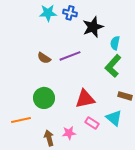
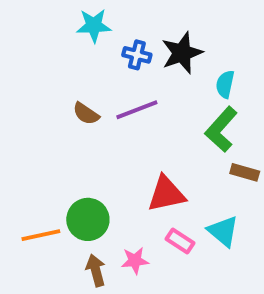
blue cross: (70, 13) -> (137, 55), moved
brown rectangle: (125, 96) -> (245, 172), moved
green circle: (44, 98) -> (88, 219), moved

